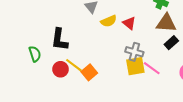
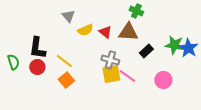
brown triangle: (166, 23) -> (128, 32), moved
yellow line: (74, 65) -> (64, 61), moved
red circle: (61, 69) -> (37, 67), moved

